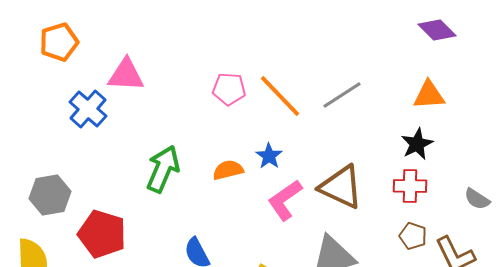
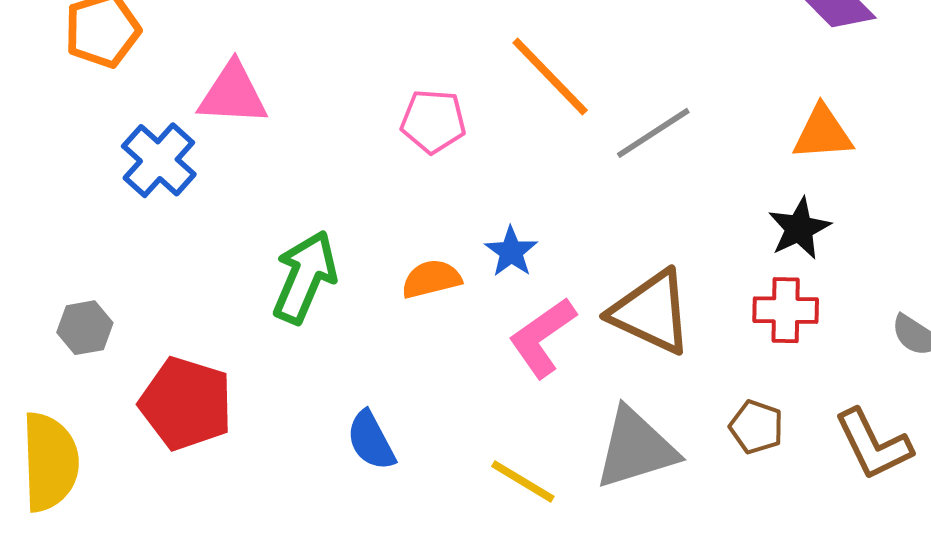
orange line: (280, 96) -> (550, 77), moved
gray hexagon: (50, 195) -> (85, 328), size x0.7
brown pentagon: (413, 236) -> (756, 427), moved

